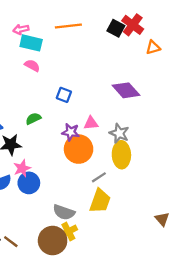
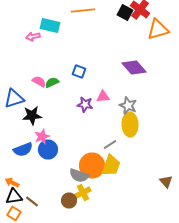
pink arrow: (21, 29) -> (33, 36), moved
orange triangle: (153, 47) -> (158, 30), size x1.6
pink semicircle: (32, 65) -> (39, 82), moved
green semicircle: (33, 119) -> (52, 82), moved
orange circle: (79, 149) -> (92, 166), moved
brown circle: (53, 241) -> (69, 200), size x0.6

